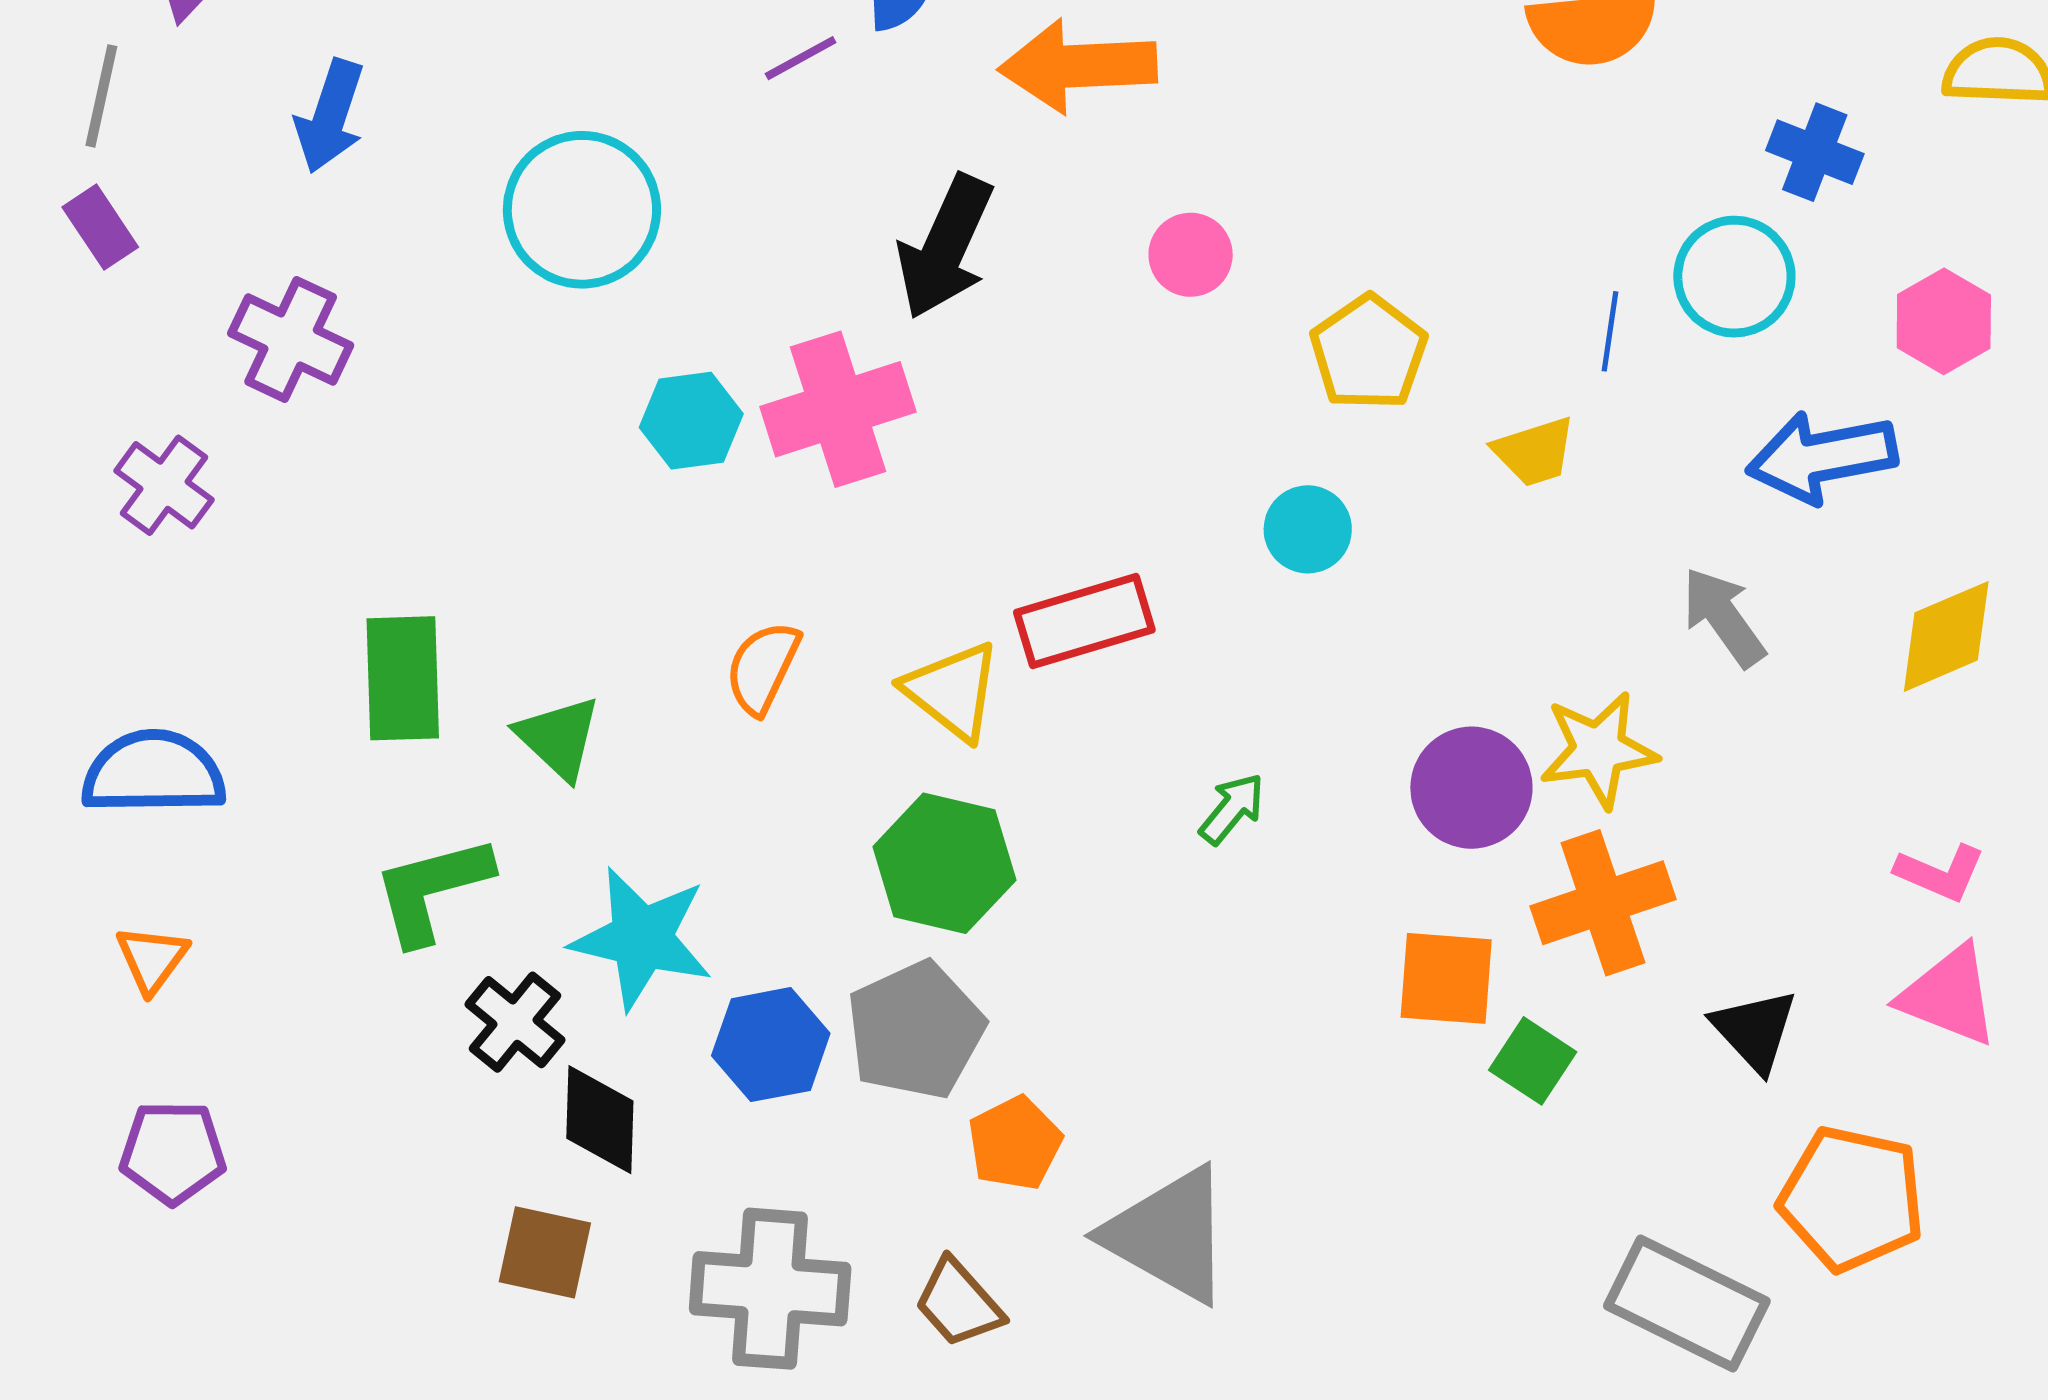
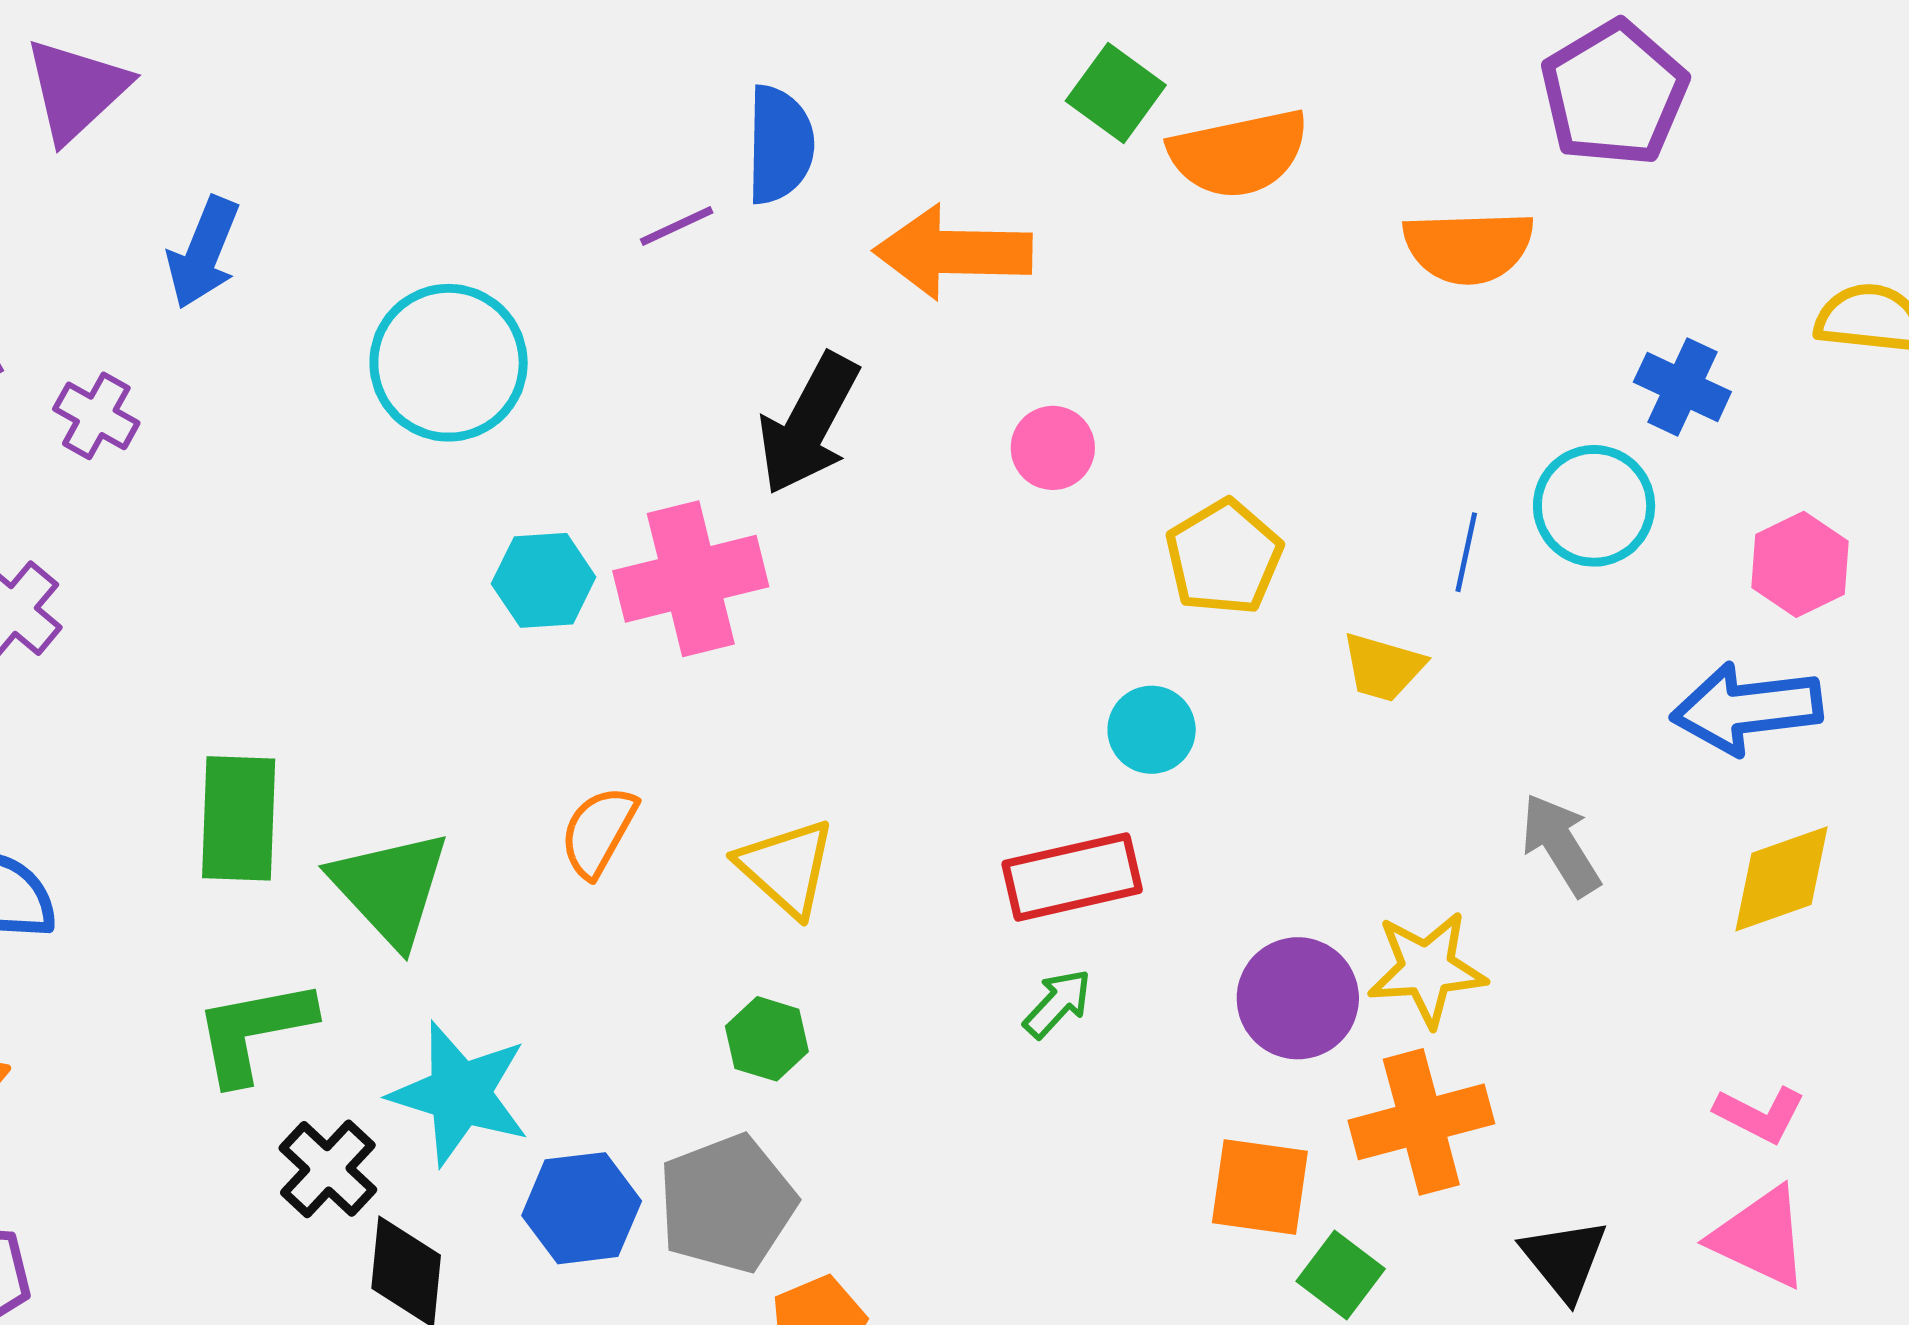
purple cross: (291, 339) -> (96, 416), moved, size x0.7
yellow trapezoid: (1535, 452) -> (1383, 667), turned 30
blue arrow: (1822, 457) -> (1747, 709), moved
red rectangle: (1084, 621) -> (1072, 877), moved
green triangle: (559, 738) -> (390, 888), size x1.4
green hexagon: (944, 863) -> (767, 1039), size x0.6

